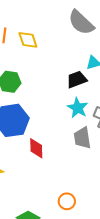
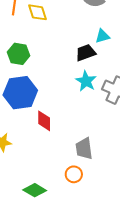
gray trapezoid: (82, 138) -> (84, 149), moved

